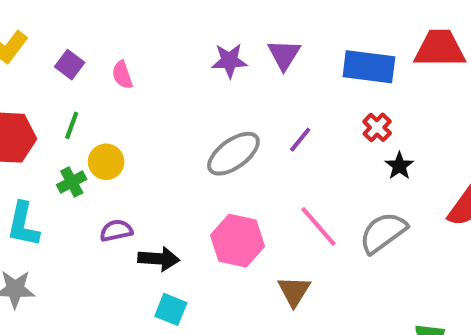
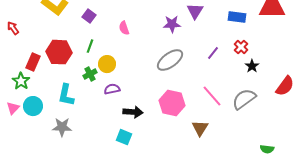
purple star: (229, 61) -> (172, 24), moved
blue rectangle: (369, 67) -> (237, 17), size x0.7
pink semicircle: (122, 75) -> (124, 28), moved
purple line: (300, 140) -> (213, 53), moved
purple semicircle: (116, 231) -> (112, 89), moved
cyan square: (171, 309) -> (124, 137), moved

